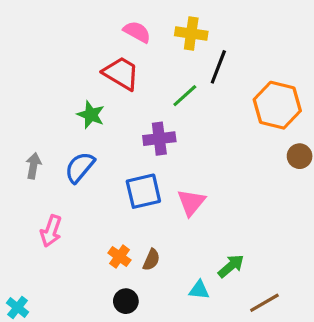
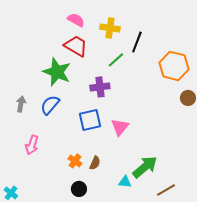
pink semicircle: (137, 32) -> (76, 20), moved
yellow cross: (191, 33) -> (110, 28), moved
green star: (91, 115) -> (57, 72), size x1.6
green arrow: (231, 266) -> (145, 167), size x1.5

